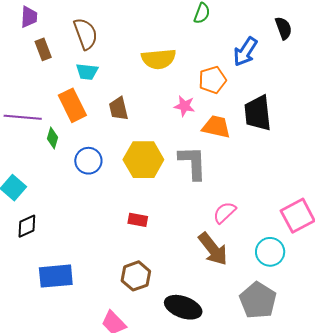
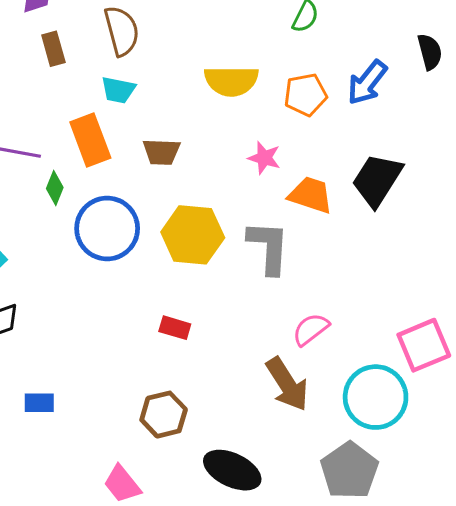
orange pentagon: (212, 80) -> (305, 95), moved
brown trapezoid: (118, 109) -> (162, 152), turned -80
black trapezoid: (258, 113) -> (377, 180), turned 33
blue circle: (88, 161) -> (107, 228), size x1.5
cyan circle: (270, 252) -> (376, 397), size x1.4
blue rectangle: (56, 276) -> (39, 403), size x0.6

